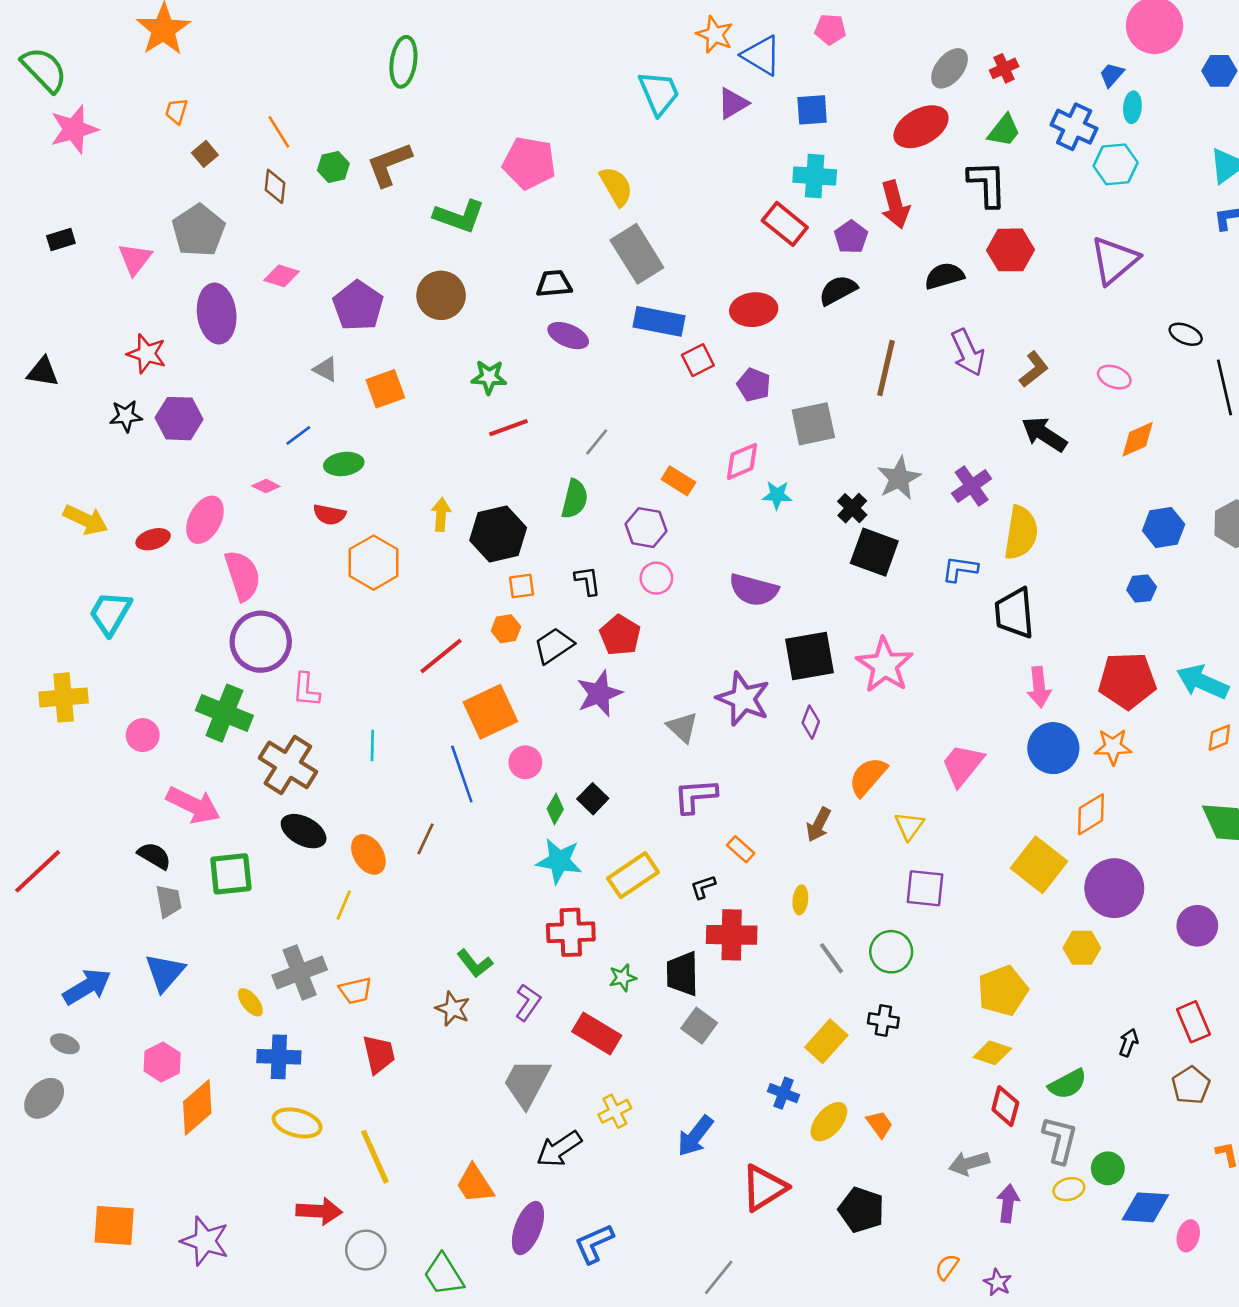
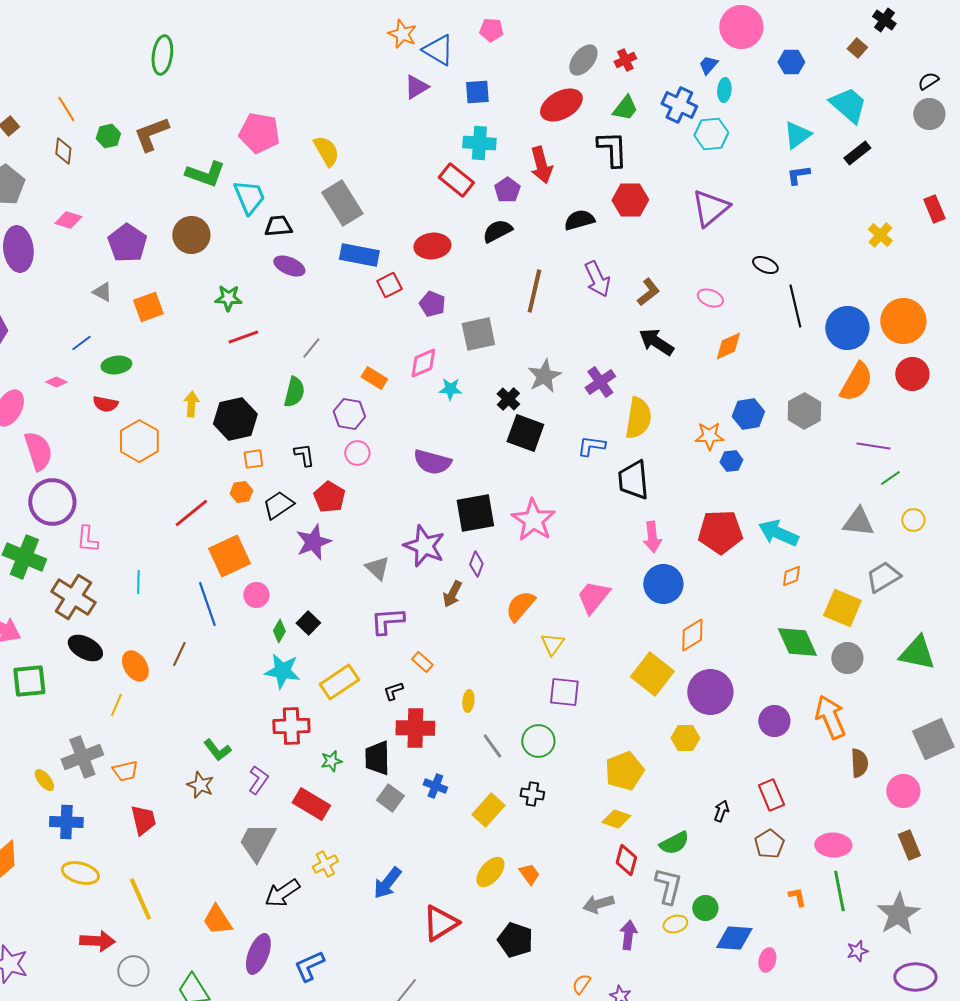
cyan trapezoid: (659, 93) -> (249, 197), moved
orange star: (1113, 747) -> (709, 436), moved
brown arrow: (819, 825) -> (452, 594), moved
blue cross: (784, 1093) -> (435, 786), moved

